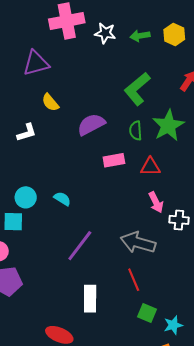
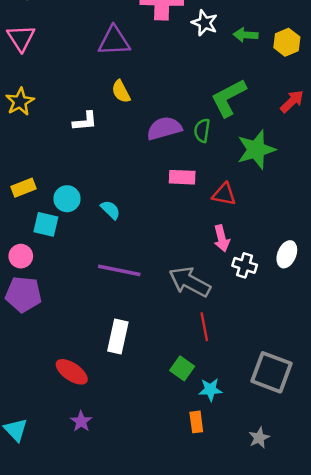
green semicircle: (136, 131) -> (202, 131), moved
purple line: (80, 246) -> (119, 270), turned 52
red line: (134, 280) -> (204, 327), moved

